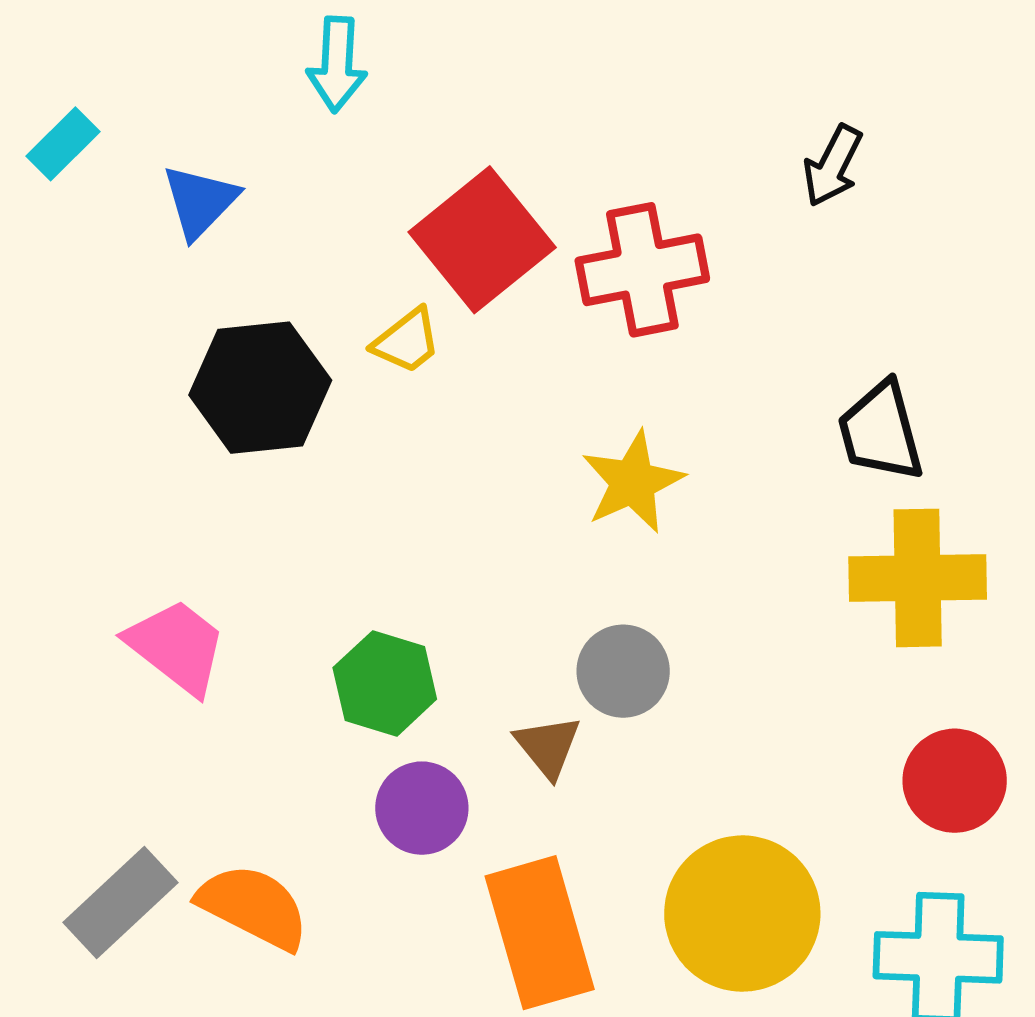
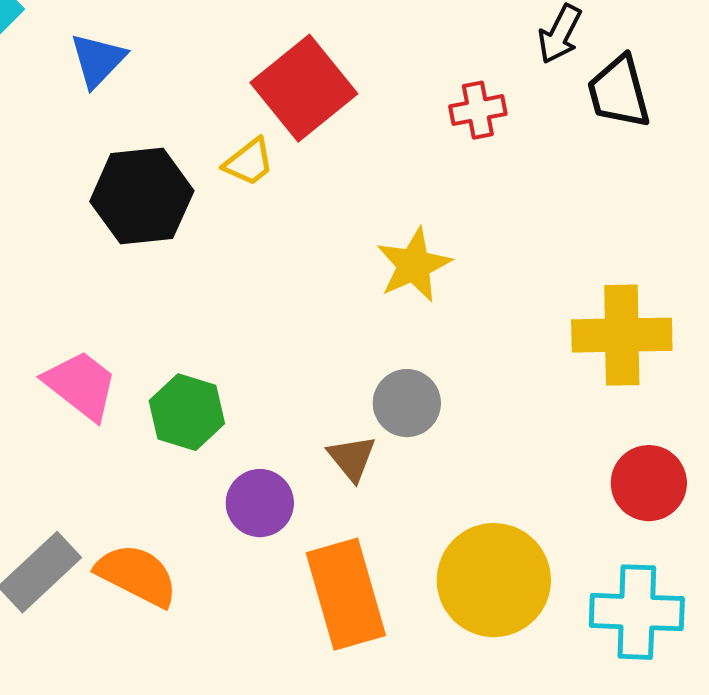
red cross: (642, 270) -> (478, 110), moved, size x0.6
black trapezoid: (881, 431) -> (619, 92), moved
green hexagon: (385, 683) -> (187, 412), moved

